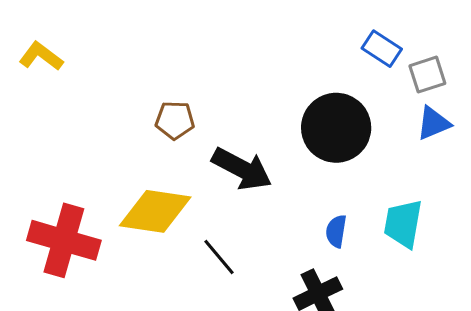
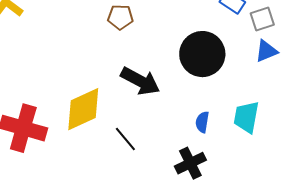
brown pentagon: (175, 120) -> (120, 17), moved
yellow diamond: (155, 211) -> (83, 109), turned -33

